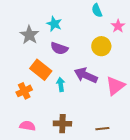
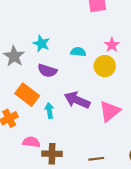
cyan semicircle: (97, 10) -> (78, 52), moved, turned 120
yellow circle: (101, 46) -> (105, 66), moved
pink semicircle: (27, 126) -> (31, 142), moved

